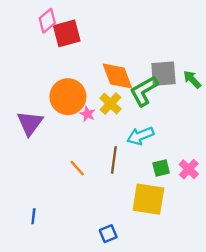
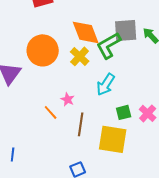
pink star: (87, 114) -> (68, 99), moved
cyan arrow: (140, 136) -> (106, 84), turned -35
brown line: (114, 160) -> (81, 124), moved

